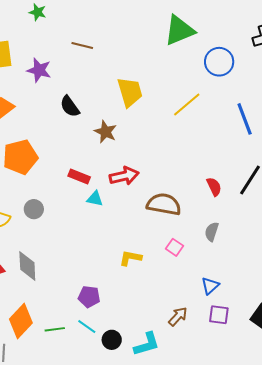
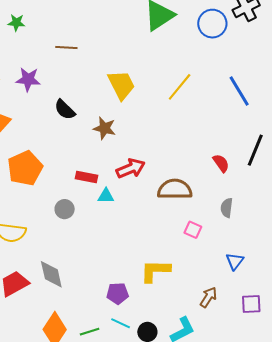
blue circle: (219, 62) -> (212, 24), moved
gray circle: (34, 209) -> (65, 209), moved
yellow L-shape: (130, 258) -> (155, 271), moved, size x1.4
purple square: (219, 315) -> (251, 304), moved

